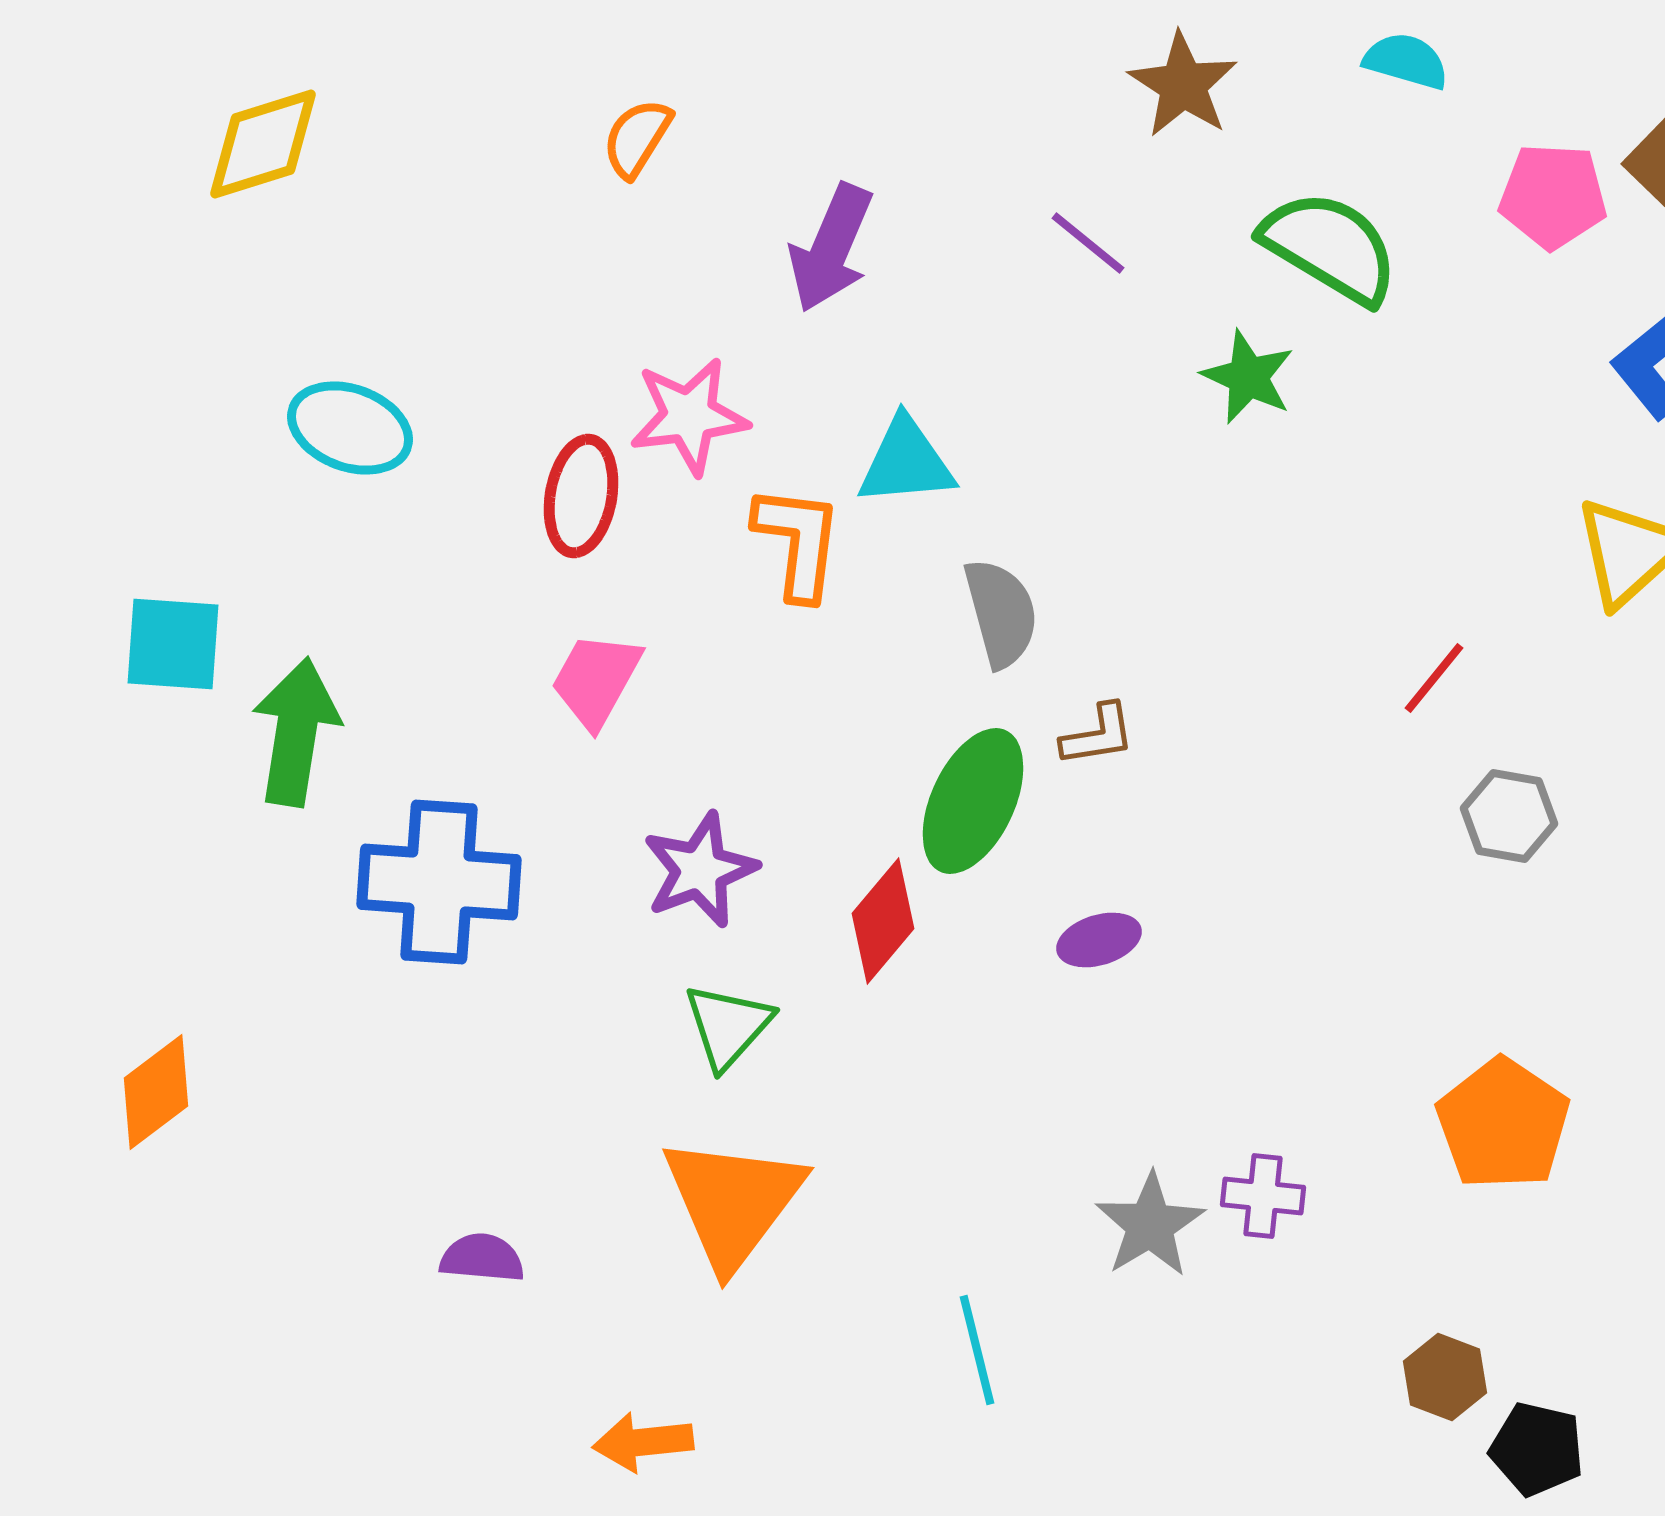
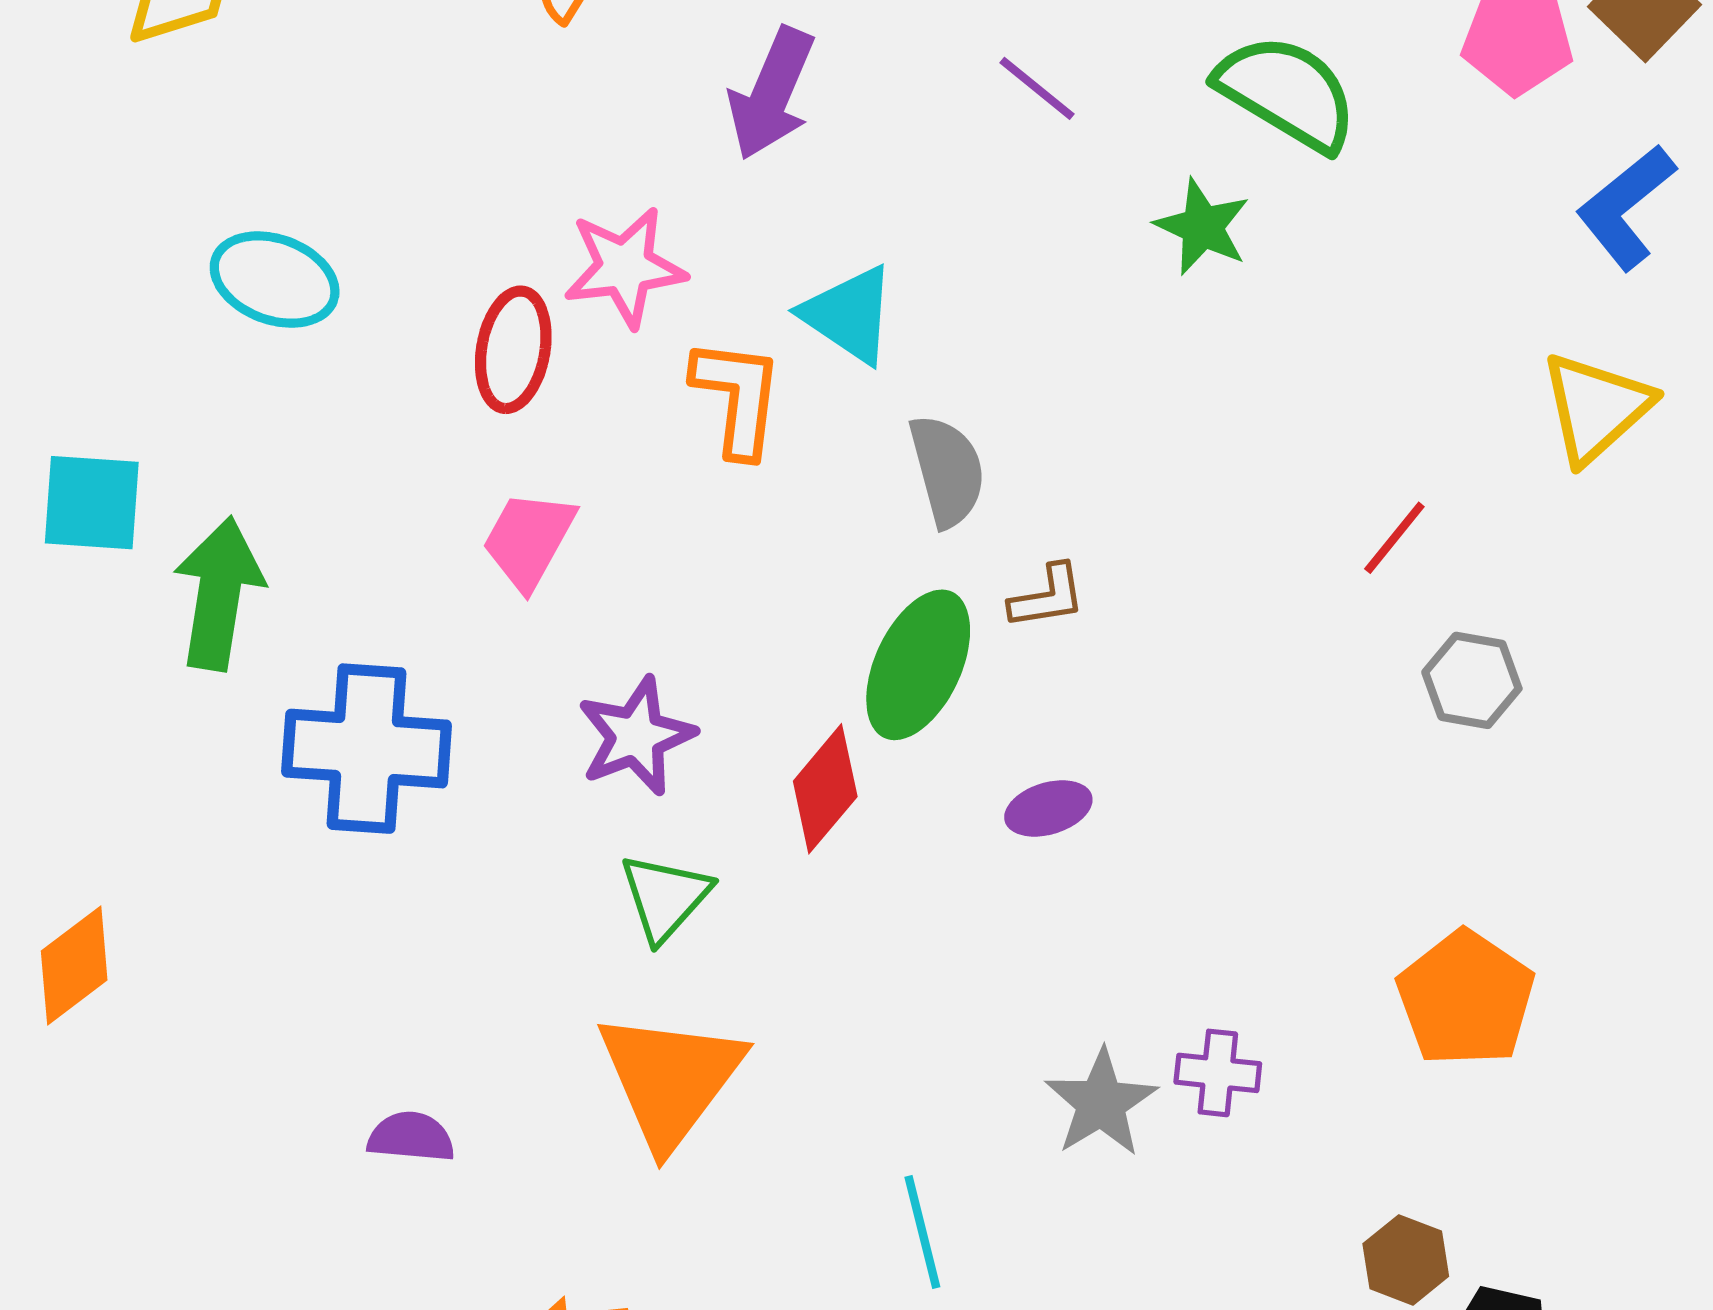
cyan triangle: (906, 462) -> (849, 315), turned 39

